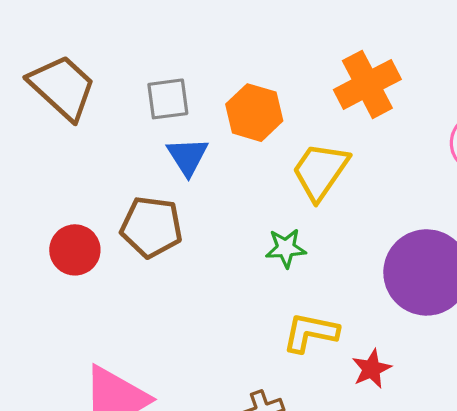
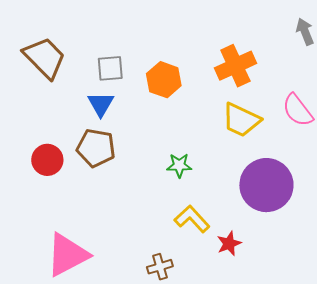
blue triangle: (188, 156) -> (101, 104), moved
yellow trapezoid: (320, 171) -> (241, 120), moved, turned -102
yellow L-shape: (310, 333) -> (192, 219), turned 33

